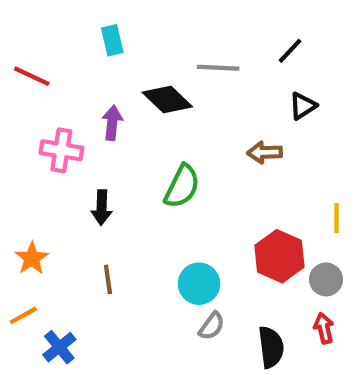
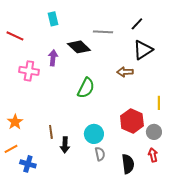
black triangle: (303, 106) -> (143, 50), size x1.5
black arrow: (102, 207) -> (65, 145), moved
gray semicircle: (212, 326) -> (100, 154), turned -48
blue cross: (59, 347) -> (28, 164), turned -35

